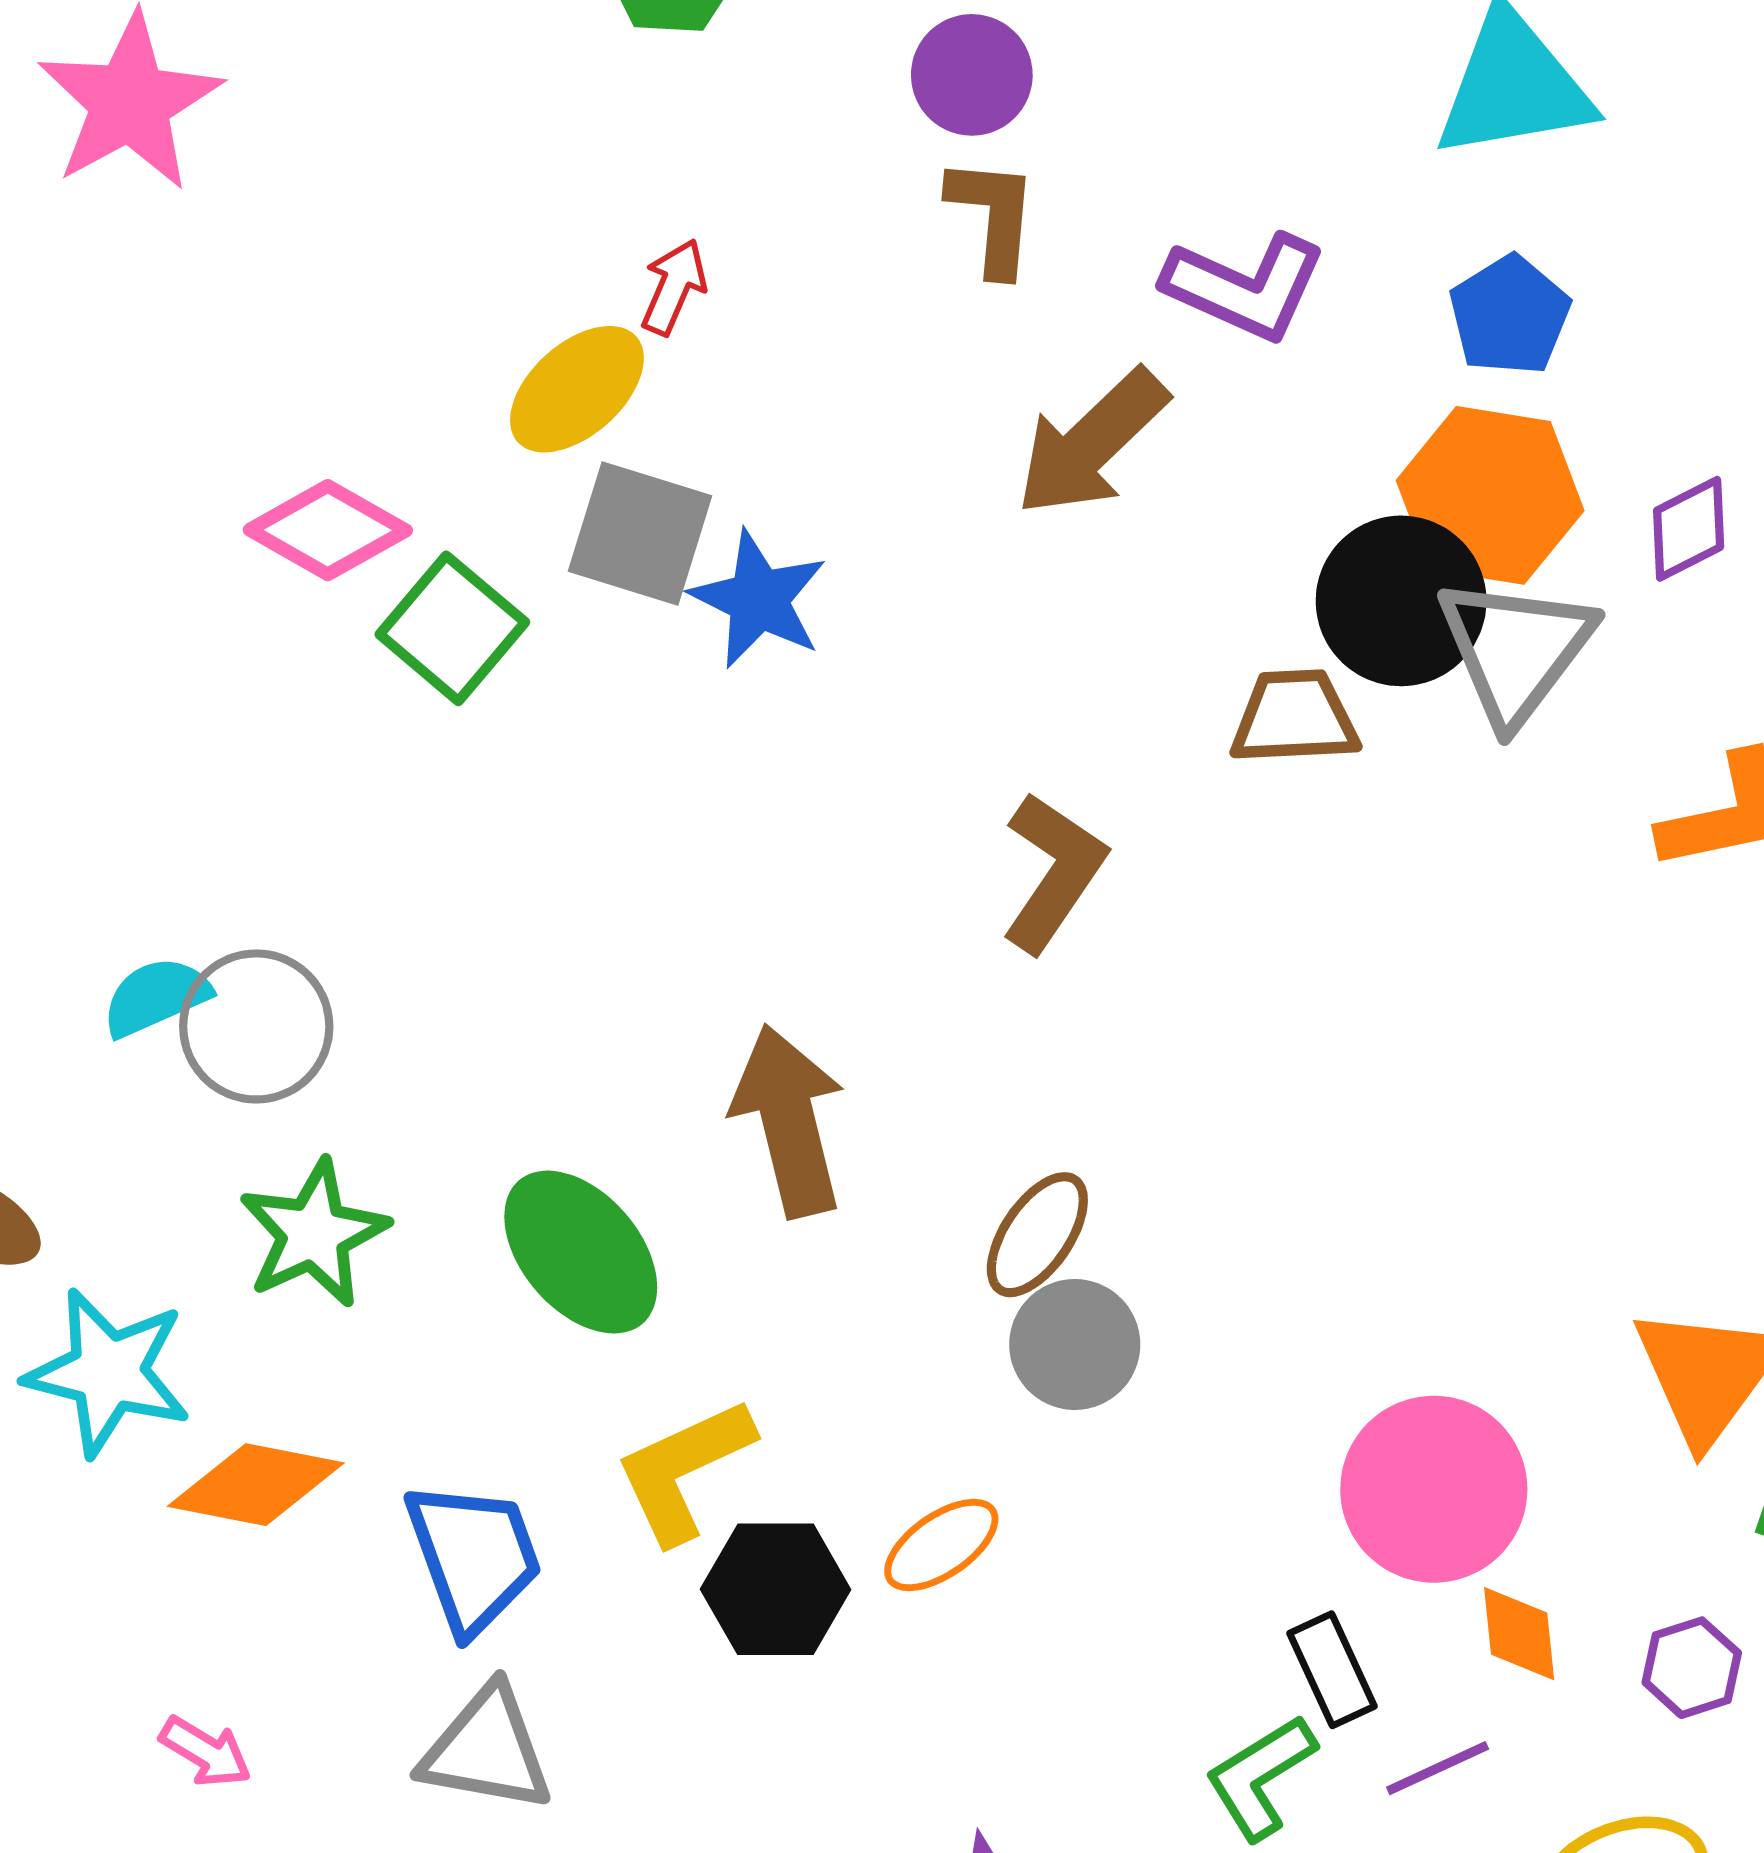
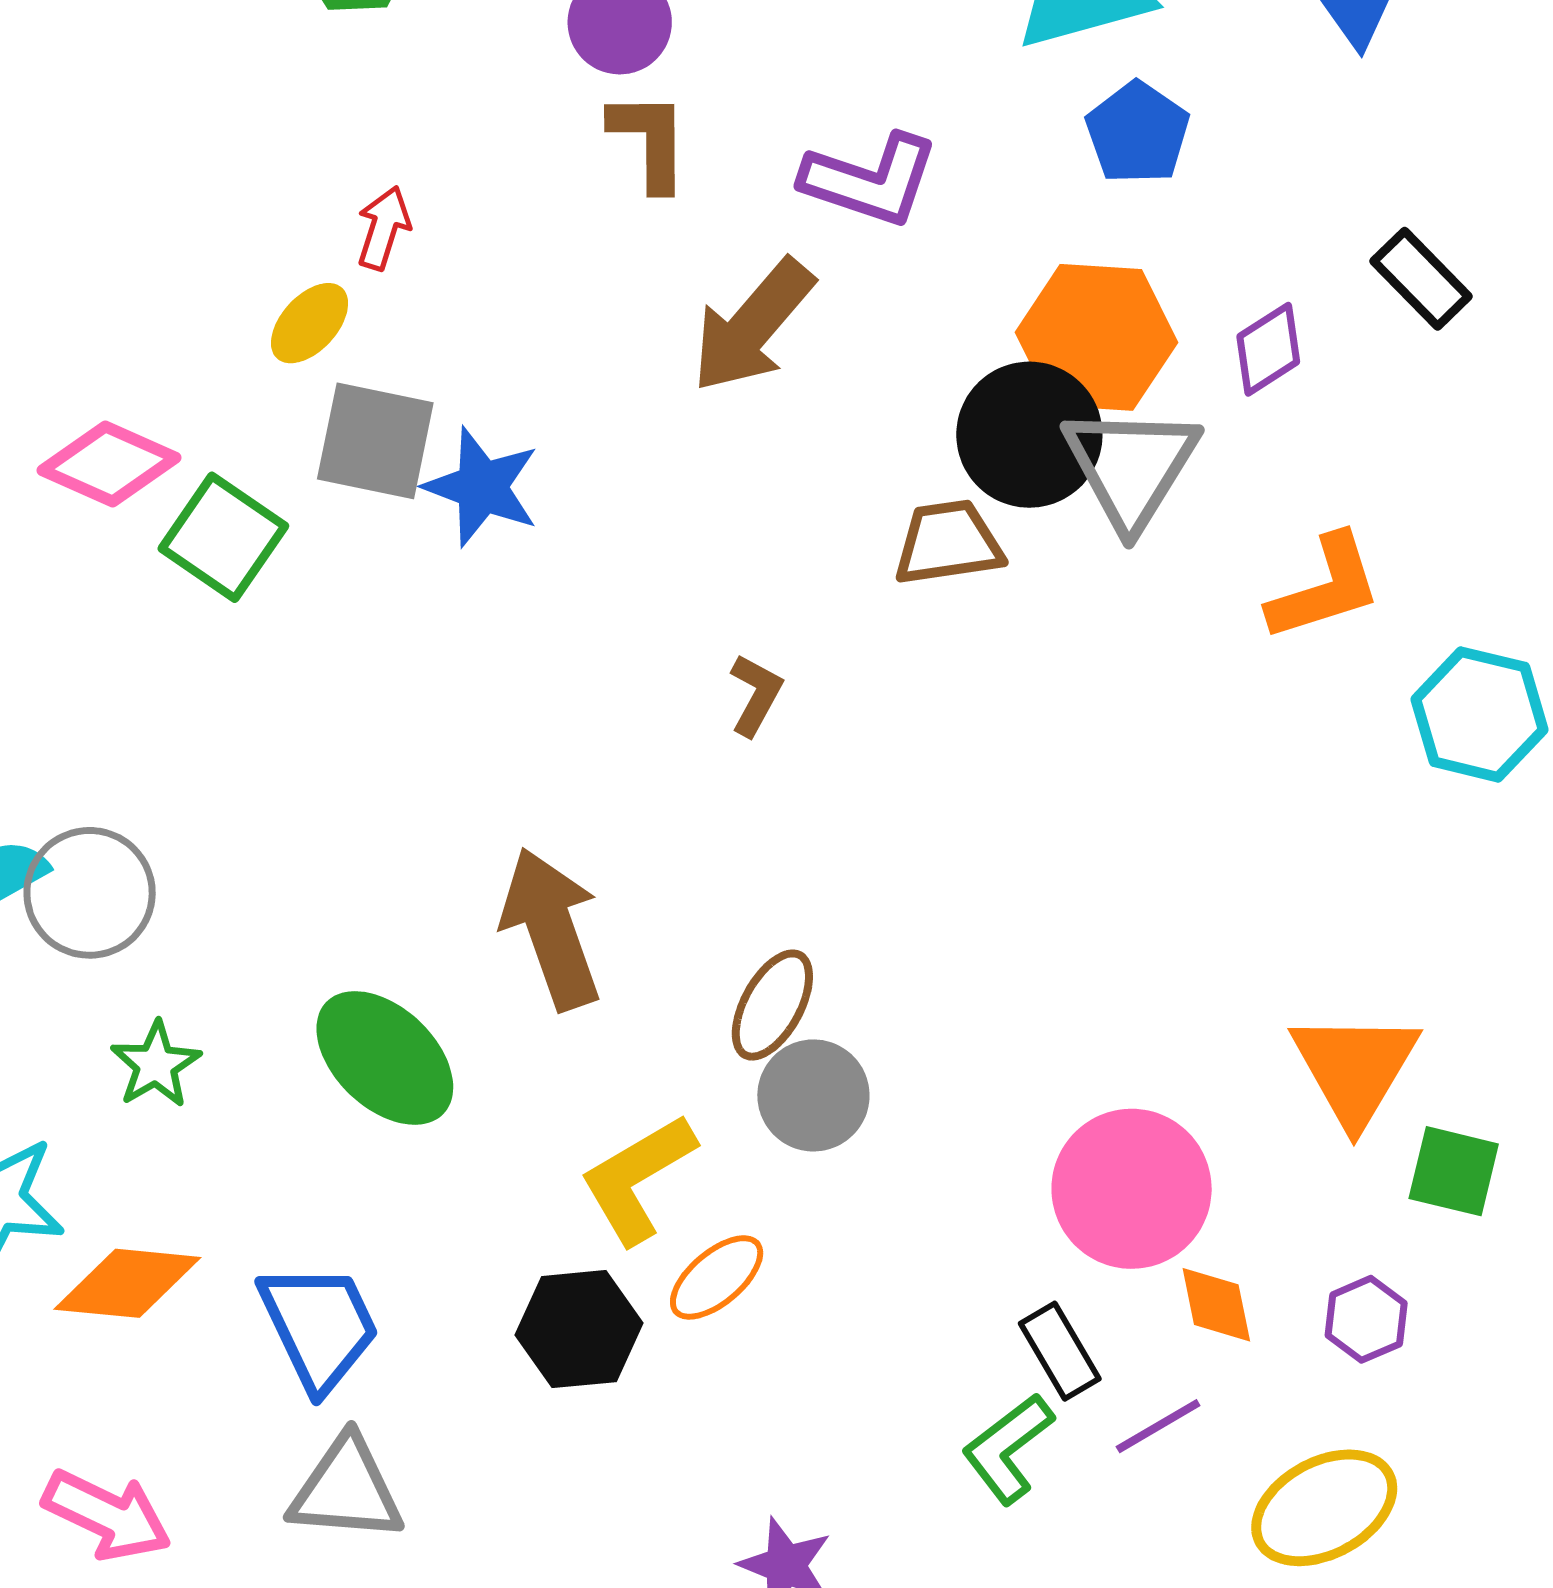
blue pentagon: (1510, 315) -> (1138, 133), moved
yellow ellipse: (577, 389) -> (310, 323), size x0.7
brown L-shape: (1053, 872) -> (756, 695), size x0.6
green star: (314, 1234) -> (156, 1065), size x0.7
yellow L-shape: (684, 1470) -> (638, 1179), moved
pink arrow: (206, 1752) -> (107, 1515), size x1.6

